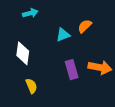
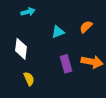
orange semicircle: (85, 26) -> (86, 27), moved

